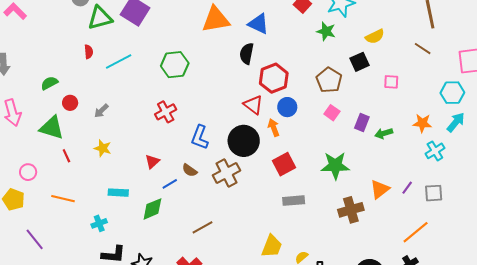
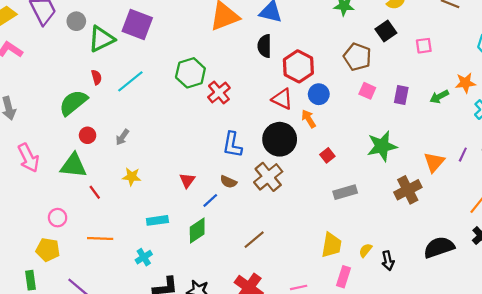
green semicircle: (49, 83) -> (73, 103), moved, size x1.6
red cross: (166, 112) -> (219, 93), moved
green arrow: (384, 133) -> (439, 97), moved
red square: (284, 164) -> (327, 155), size x0.6

